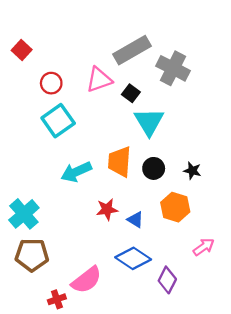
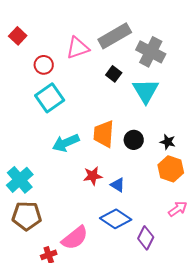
pink triangle: (99, 80) -> (78, 48), moved
cyan triangle: (149, 122) -> (146, 91), moved
orange hexagon: (175, 207) -> (171, 169), moved

